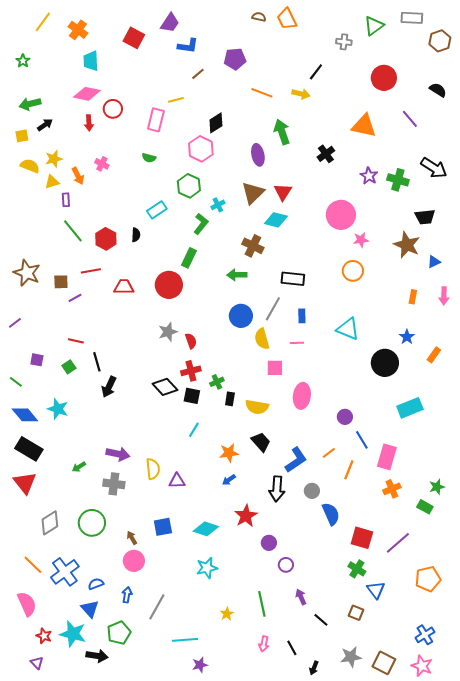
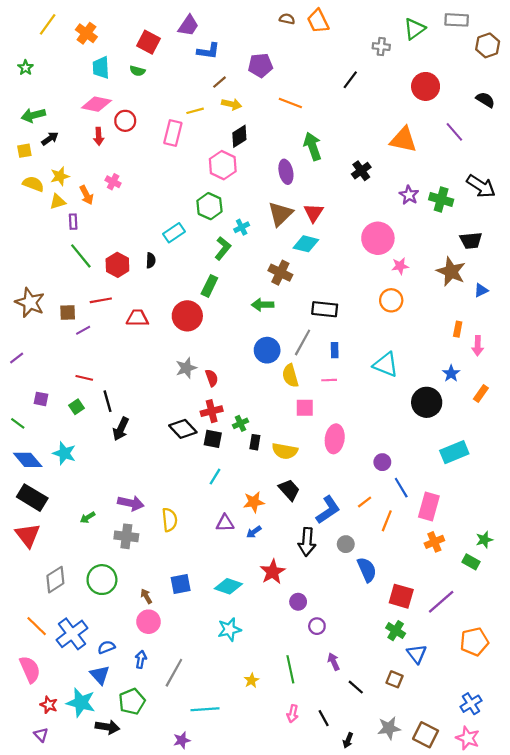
yellow arrow: (301, 94) -> (232, 104), moved
green semicircle: (149, 158) -> (137, 71), moved
pink arrow: (444, 296) -> (478, 346), moved
purple triangle: (177, 481) -> (225, 523), moved
purple star: (200, 665) -> (182, 740), moved

